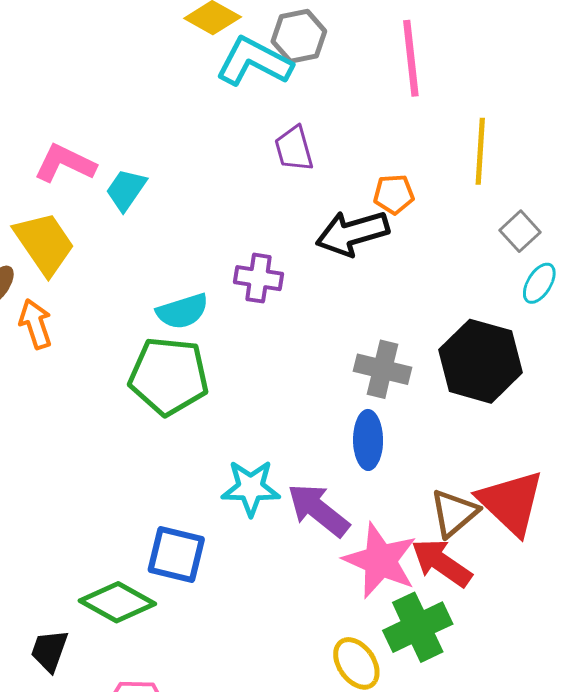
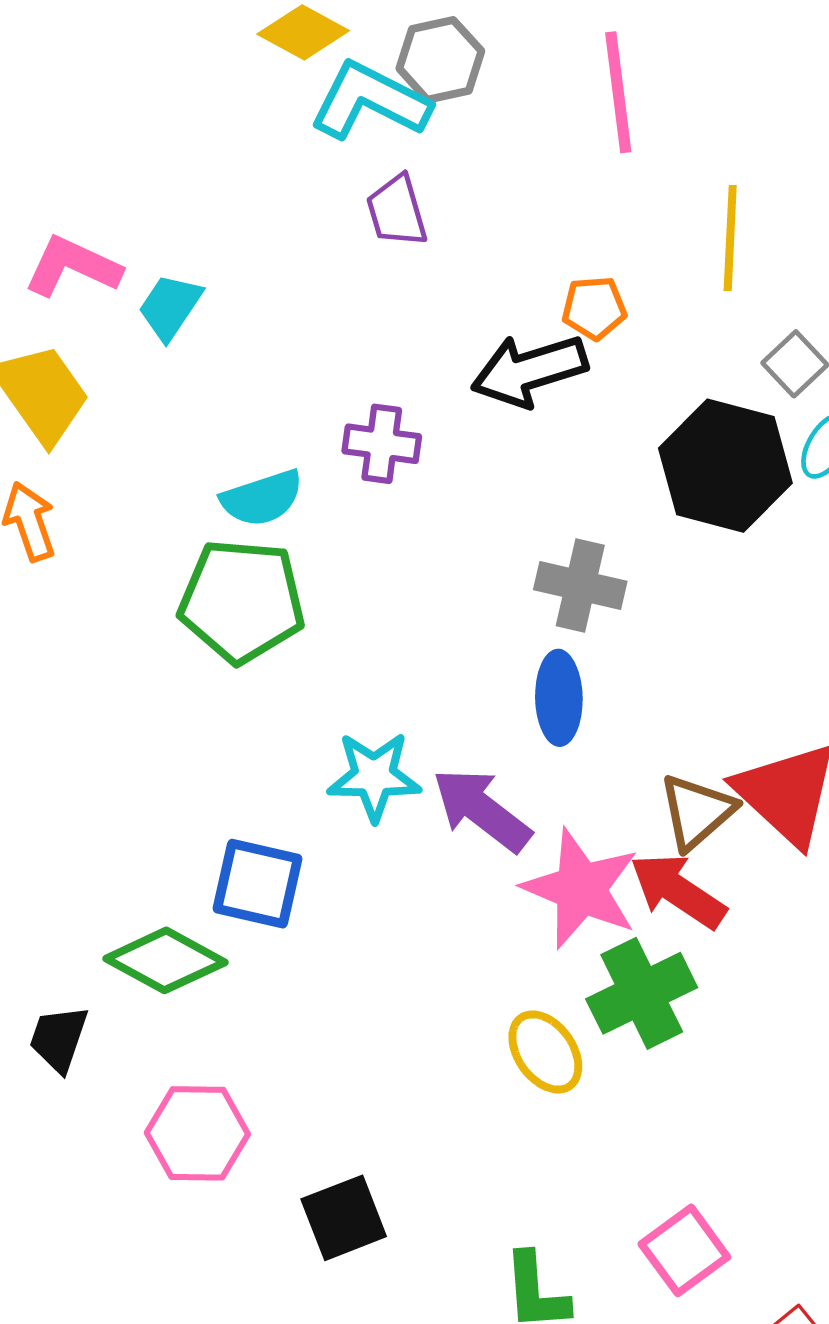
purple trapezoid: (294, 149) -> (397, 211), moved
black hexagon: (480, 361) -> (725, 466), moved

